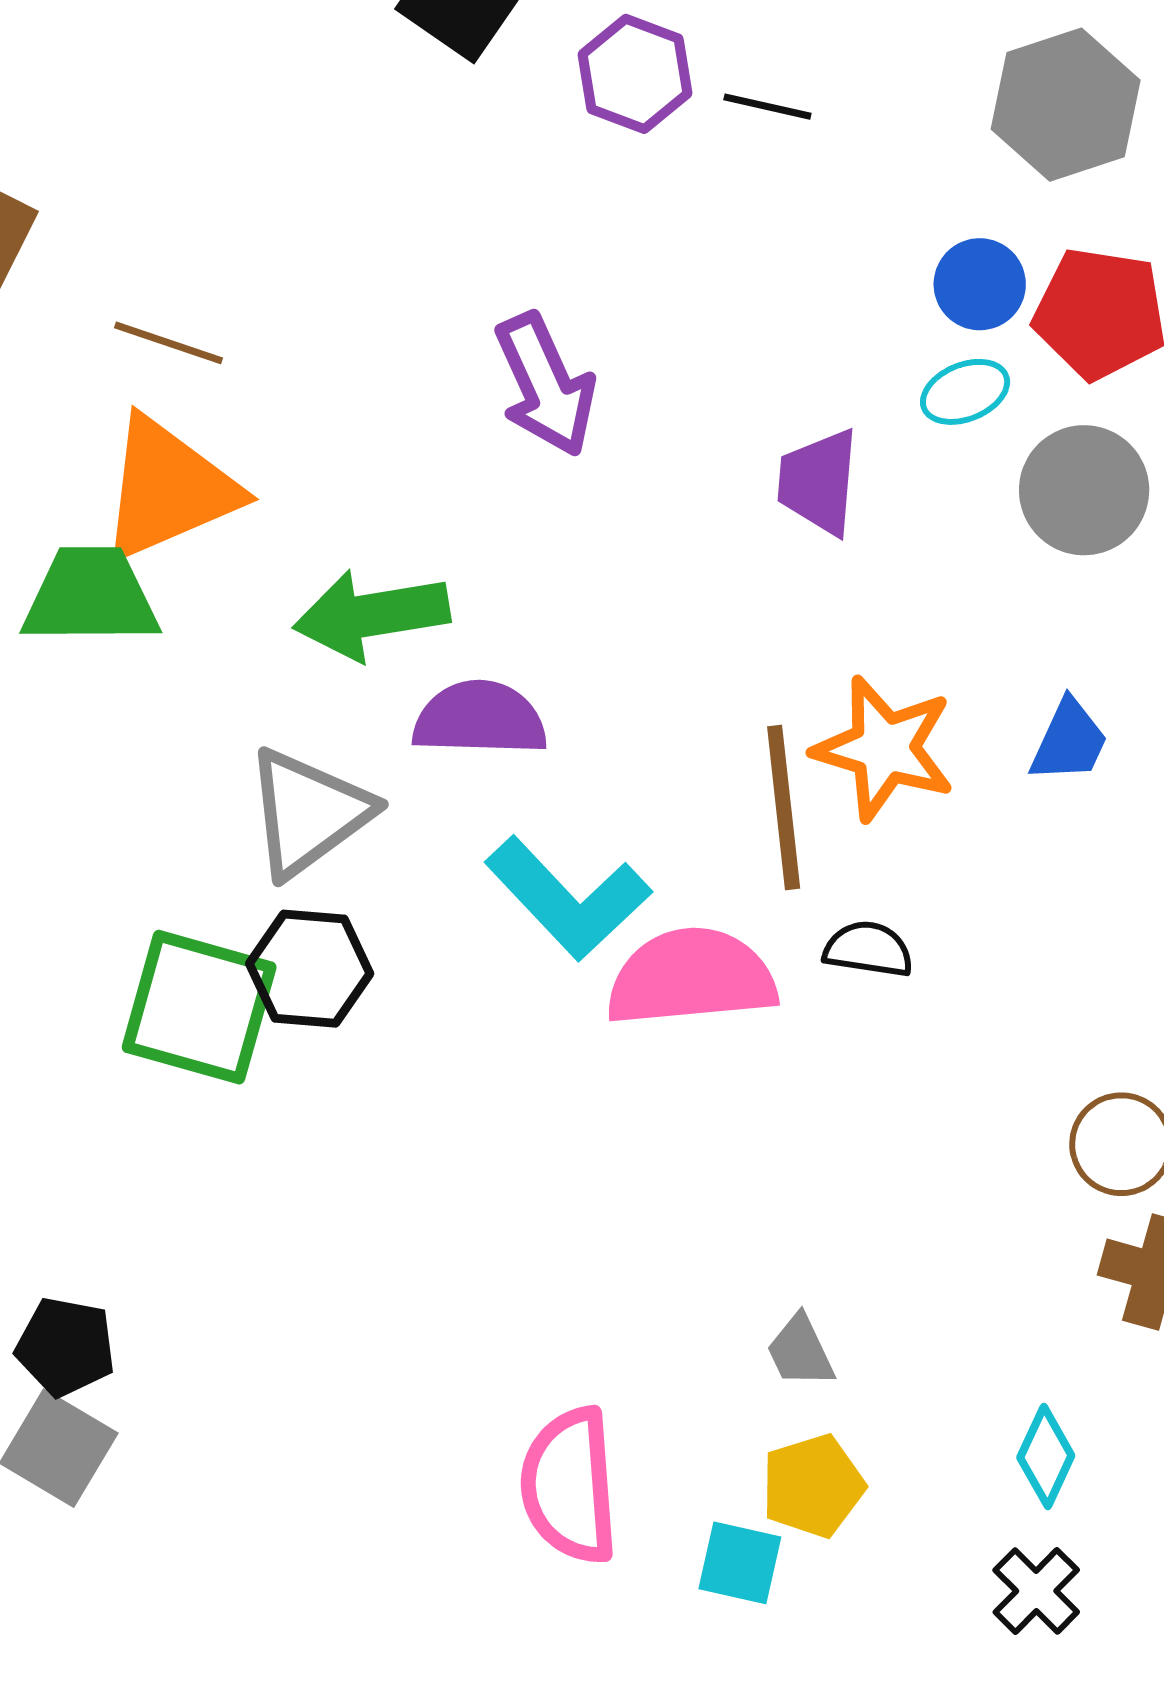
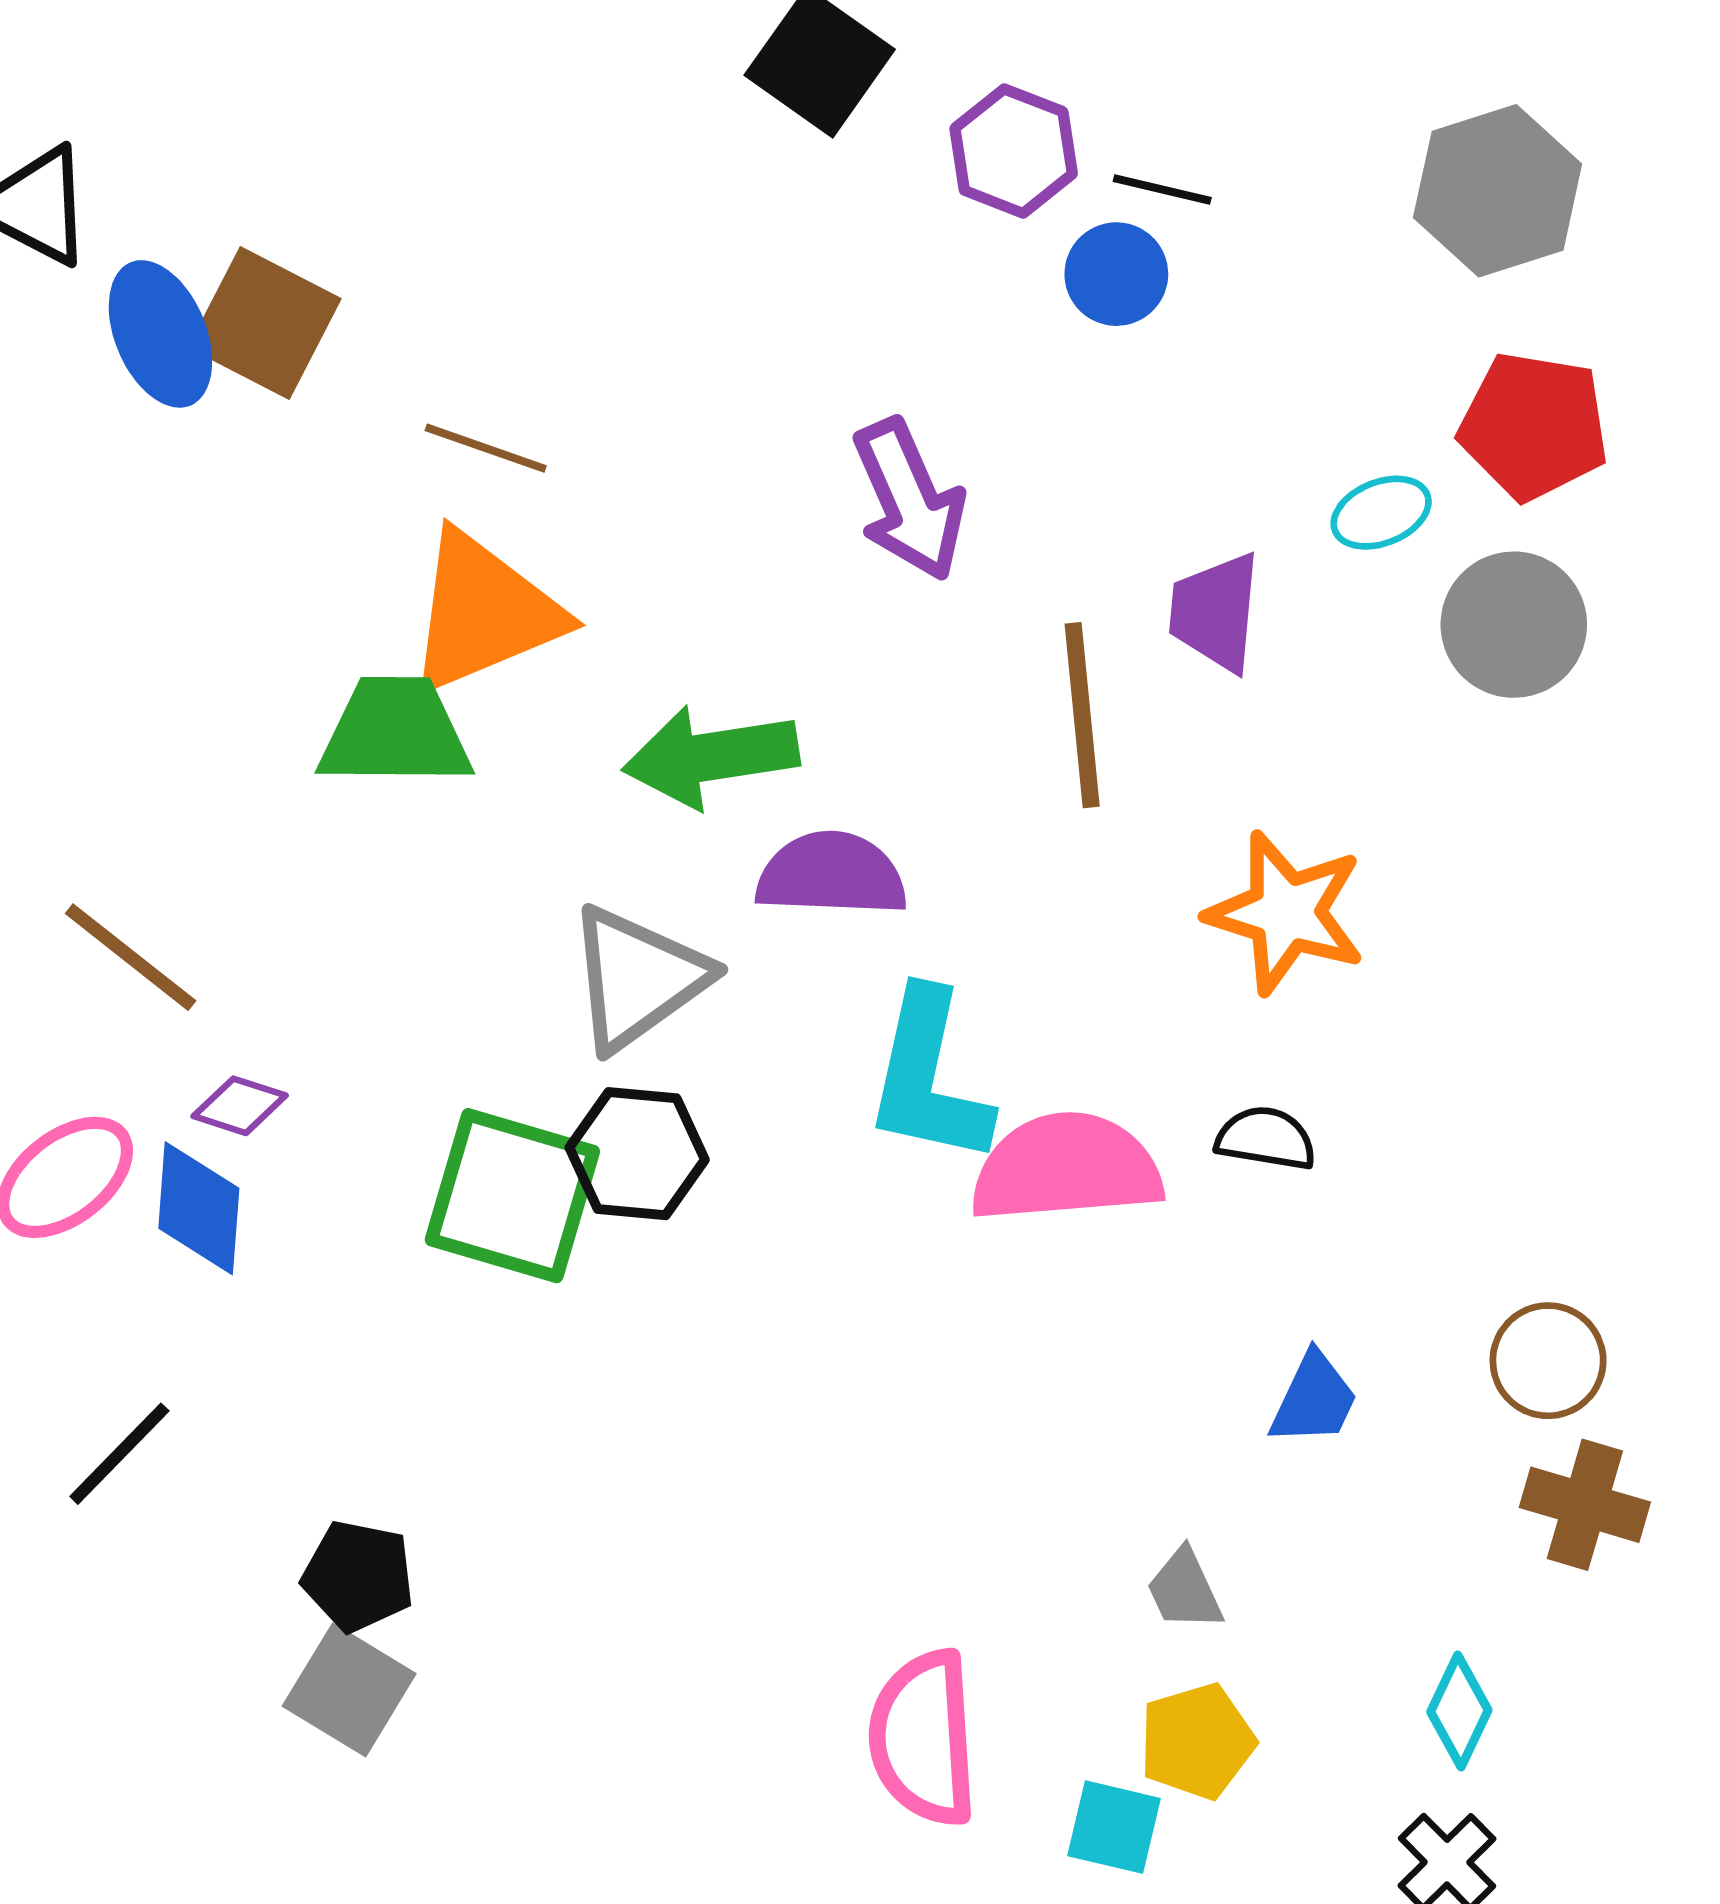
blue circle: (980, 284) -> (1116, 274), moved
blue trapezoid: (1069, 741) -> (1314, 1399), moved
brown line: (784, 808) -> (1082, 715), moved
cyan L-shape: (568, 898) -> (929, 1077), turned 55

